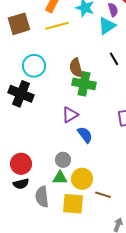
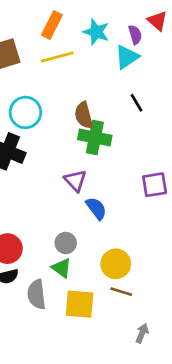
purple triangle: (70, 115) -> (75, 181), turned -42
green triangle: (60, 178) -> (62, 268), turned 35
yellow circle: (82, 179) -> (116, 264), moved

